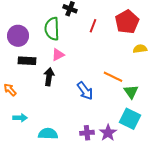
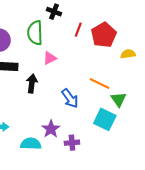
red pentagon: (127, 22) -> (104, 35), moved
pink triangle: (58, 55) -> (50, 58), moved
cyan square: (130, 119) -> (105, 119), moved
purple star: (108, 133) -> (51, 129), moved

